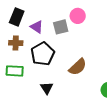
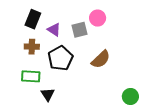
brown semicircle: (78, 67) -> (101, 59), moved
black triangle: (47, 88) -> (48, 94), moved

